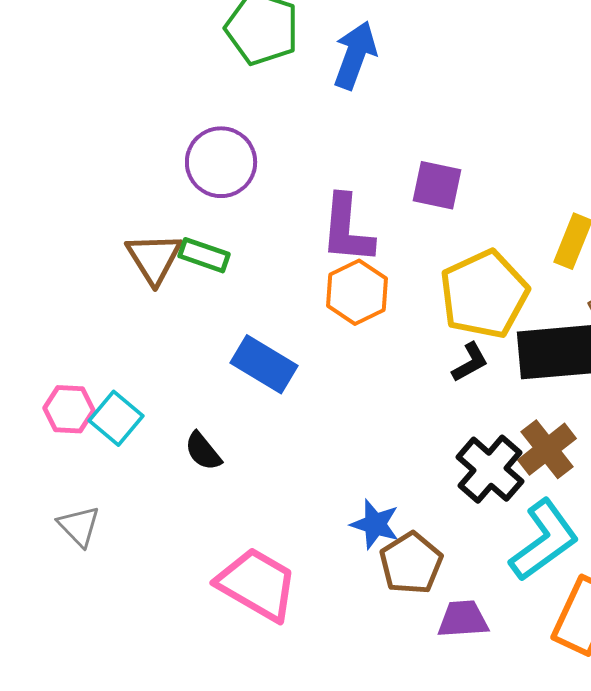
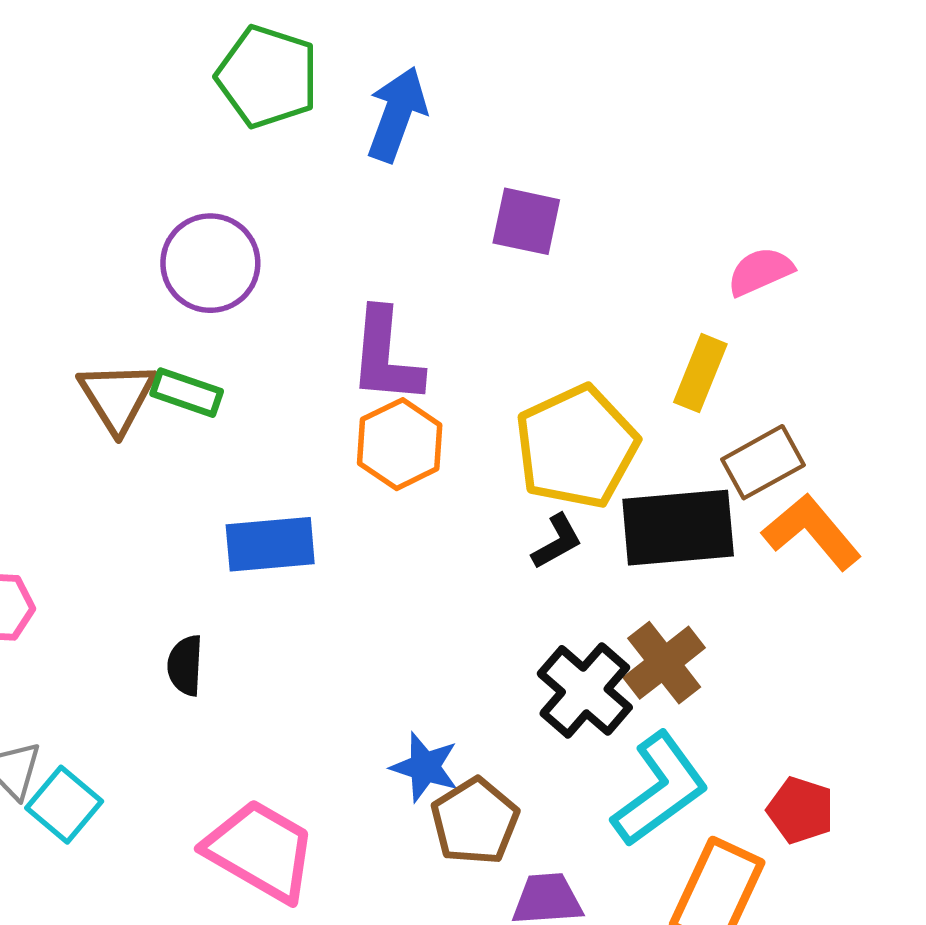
purple square: (437, 185) -> (526, 221), moved
blue rectangle: (264, 364) -> (270, 544), turned -36
cyan square: (116, 418) -> (64, 805), moved
black semicircle: (203, 451) -> (185, 665), turned 42

